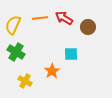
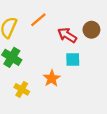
orange line: (40, 18) -> (38, 20), turned -35
red arrow: (64, 18) -> (67, 35), moved

